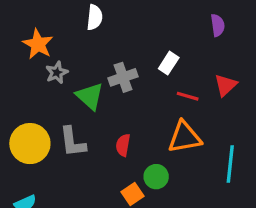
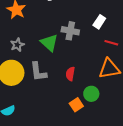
gray star: (57, 73) -> (17, 45), moved
gray cross: (123, 77) -> (70, 31), turned 30

